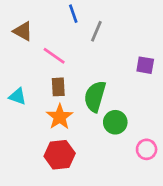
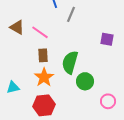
brown triangle: (23, 31) -> (17, 27), moved
cyan triangle: (18, 96) -> (13, 87), moved, turned -32

